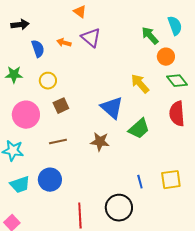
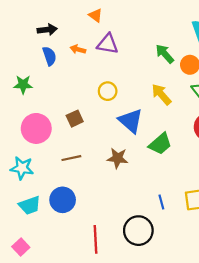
black arrow: (20, 25) -> (47, 30), moved
green arrow: (150, 36) -> (165, 54), moved
purple triangle: (91, 38) -> (108, 44), turned -30
yellow circle: (48, 81) -> (108, 91), moved

